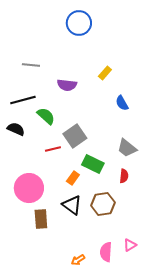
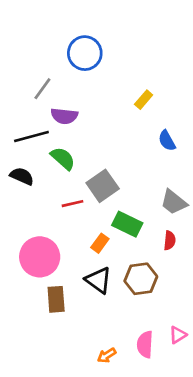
blue circle: (79, 23) -> (85, 53), moved
gray line: (31, 65) -> (42, 89), turned -60
purple semicircle: (67, 85) -> (64, 116), moved

